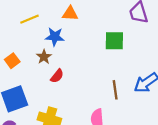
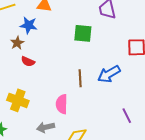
red semicircle: (57, 76) -> (28, 61), turned 72

